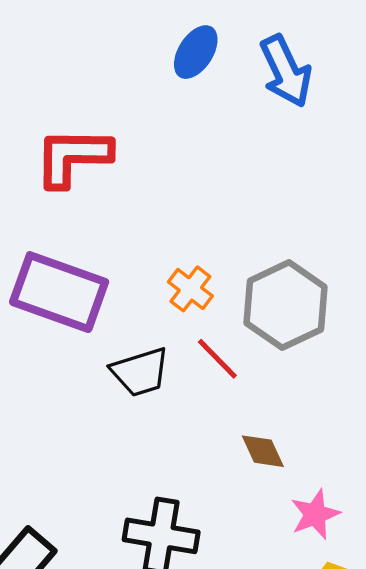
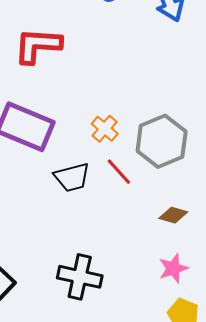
brown diamond: (263, 451) -> (173, 215), moved, turned -52

